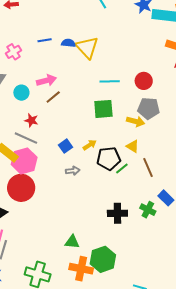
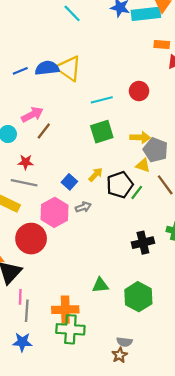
blue semicircle: (68, 43) -> (47, 68), size x1.5
gray pentagon: (149, 108) -> (156, 150), moved, turned 30
pink hexagon: (24, 161) -> (54, 212), moved
orange cross: (81, 269) -> (65, 310), moved

